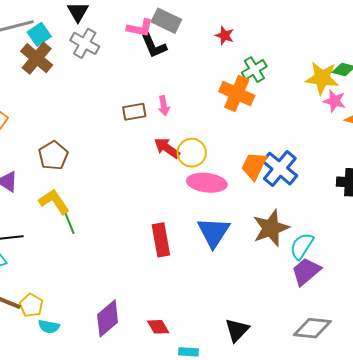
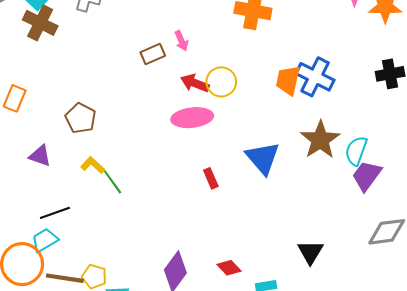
pink ellipse: (207, 183) -> (192, 118), moved
yellow L-shape: (54, 202) -> (93, 165), size x0.7
red rectangle: (161, 240) -> (211, 178), size x0.6

